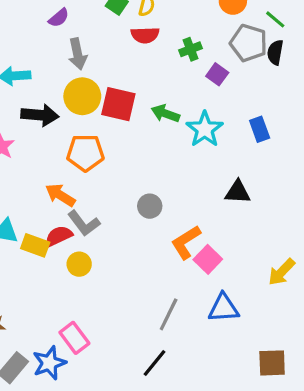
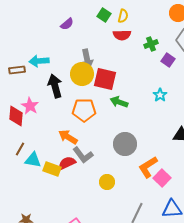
gray arrow: (78, 54) -> (87, 59), moved
green arrow: (165, 114) -> (119, 102), moved
black arrow: (40, 115) -> (55, 86), turned -110
cyan star: (205, 129) -> (160, 95), size x0.6
gray circle: (150, 206) -> (125, 144), size x1.5
yellow circle: (79, 264) -> (107, 182), moved

